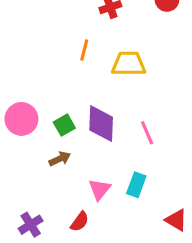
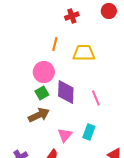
pink circle: (21, 119) -> (44, 72), moved
brown arrow: (60, 159) -> (39, 115), size x1.5

